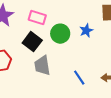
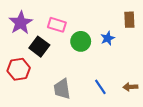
black square: (32, 42) -> (39, 47), moved
gray trapezoid: (42, 66) -> (62, 89), moved

